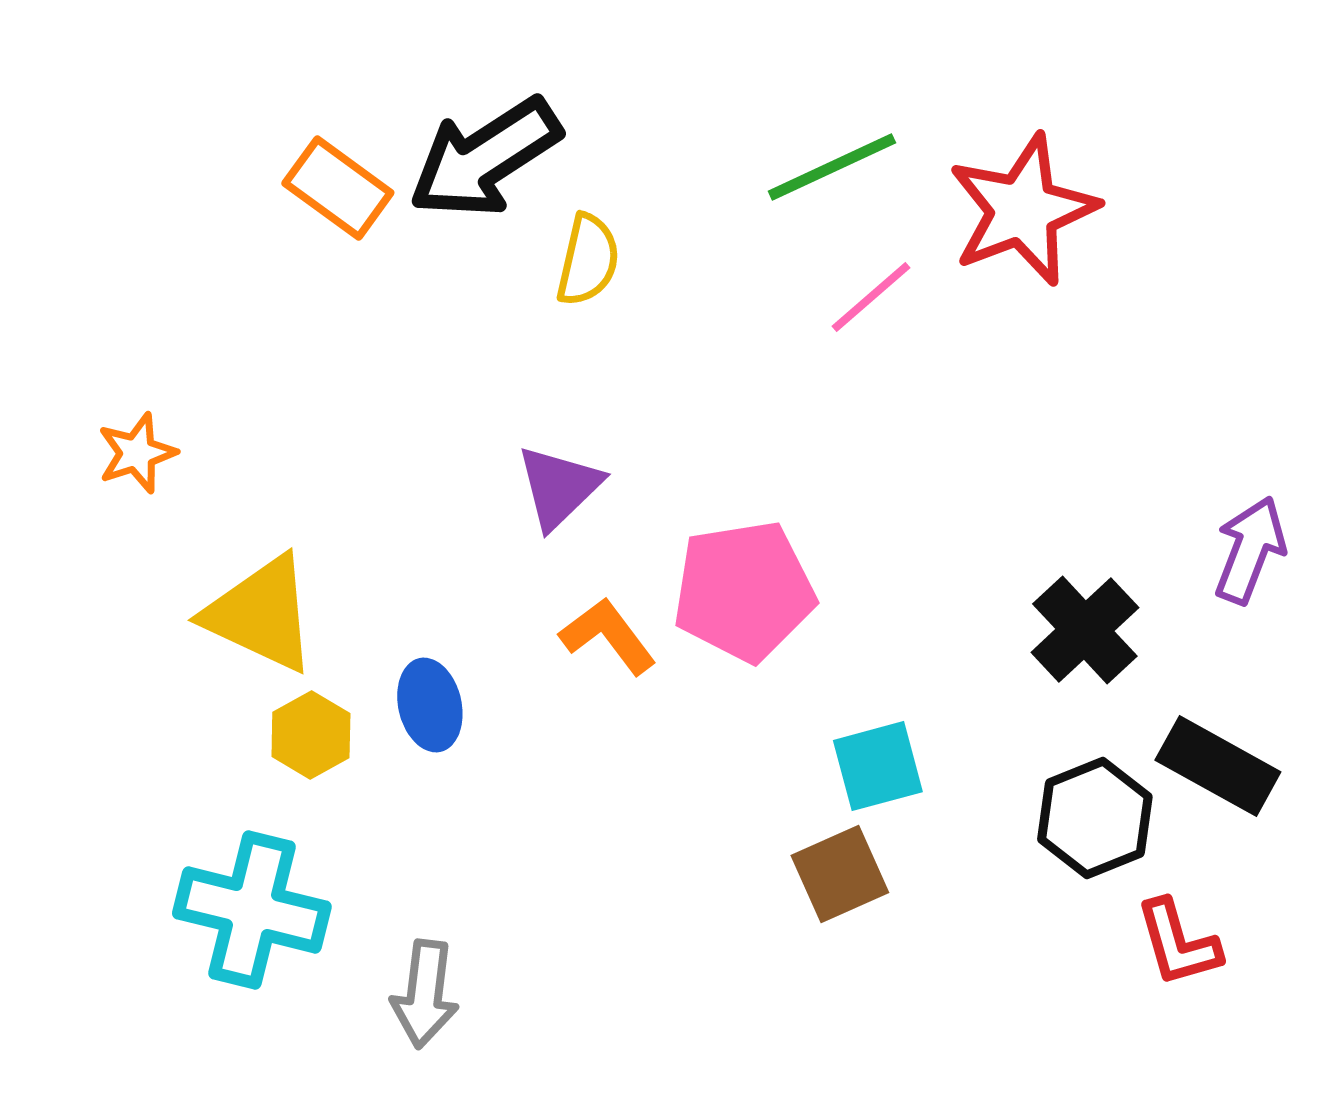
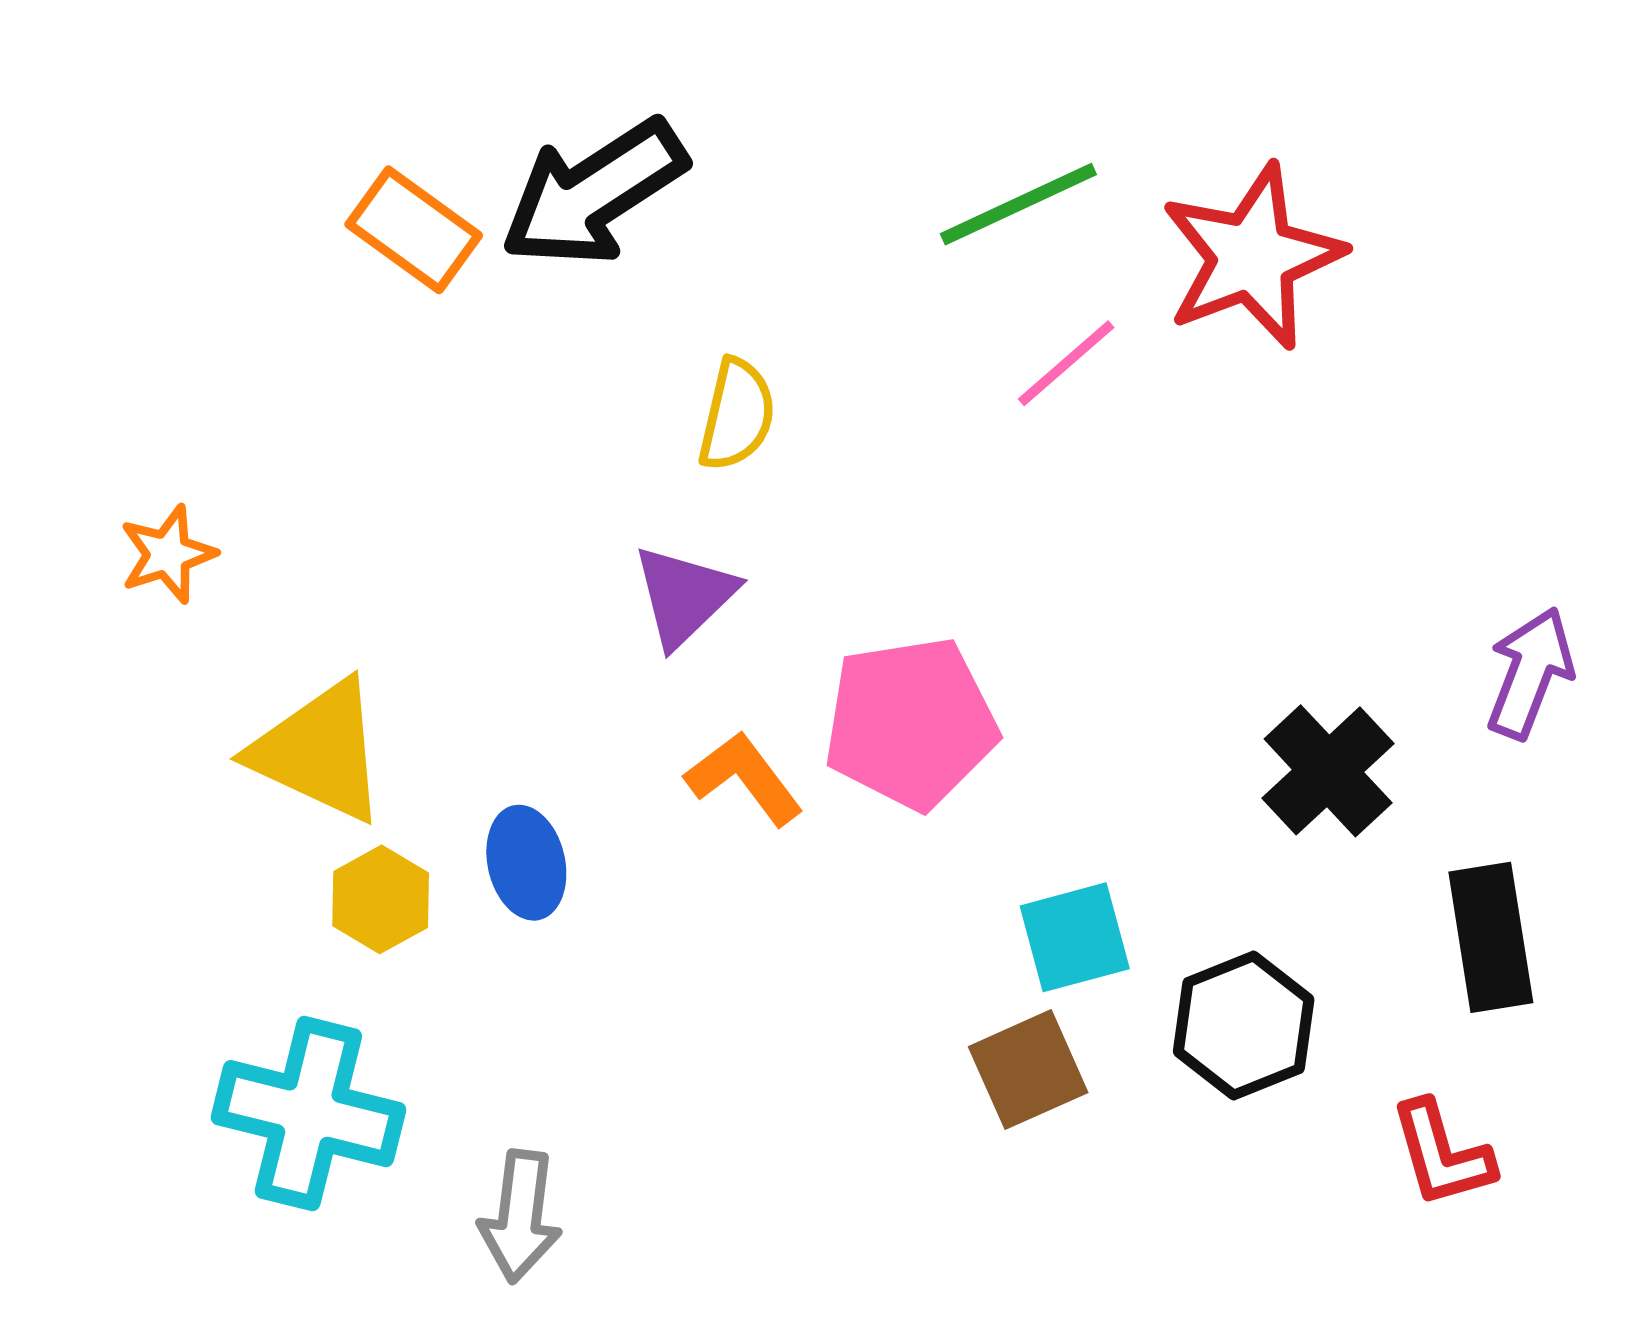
yellow semicircle: (588, 260) -> (737, 415), moved
black rectangle: (1218, 766) -> (1491, 937), turned 52
black hexagon: (1095, 818) -> (1244, 1025), moved

